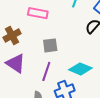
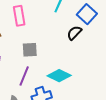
pink rectangle: (38, 13) -> (19, 16), turned 66

